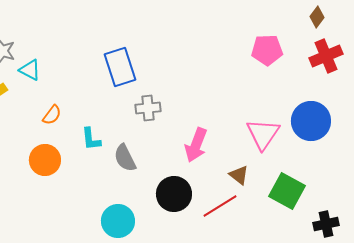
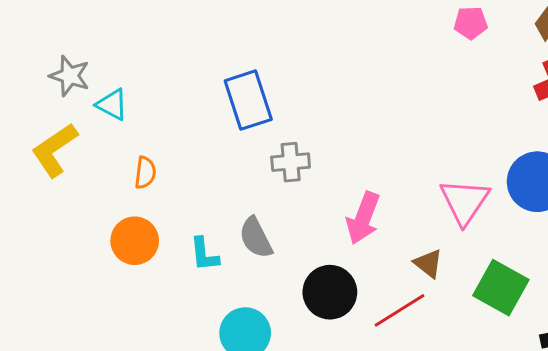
pink pentagon: (267, 50) -> (471, 23), moved, size x0.7
orange semicircle: (52, 115) -> (145, 173), turned -30
cyan L-shape: (91, 139) -> (204, 254), moved

